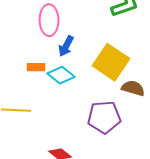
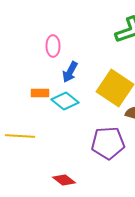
pink ellipse: (49, 20) -> (53, 46), size x0.7

